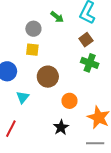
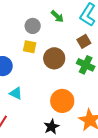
brown circle: (48, 77) -> (54, 58), moved
cyan triangle: (23, 97) -> (16, 93), turned -48
orange circle: (69, 101) -> (62, 101), size x1.5

